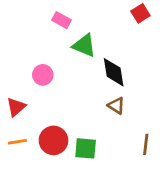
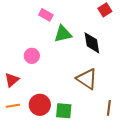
green triangle: (84, 45) -> (63, 34), turned -36
black diamond: (114, 72) -> (92, 43), moved
brown triangle: (116, 106) -> (87, 79), size x1.6

